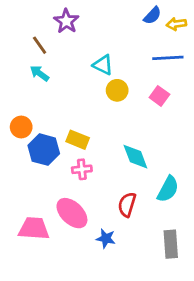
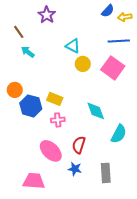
brown line: (40, 45) -> (19, 32), moved
pink square: (159, 96) -> (113, 68), size x1.6
red semicircle: (127, 205) -> (79, 145), moved
pink trapezoid: (34, 229) -> (34, 181), moved
gray rectangle: (171, 244) -> (106, 173), moved

